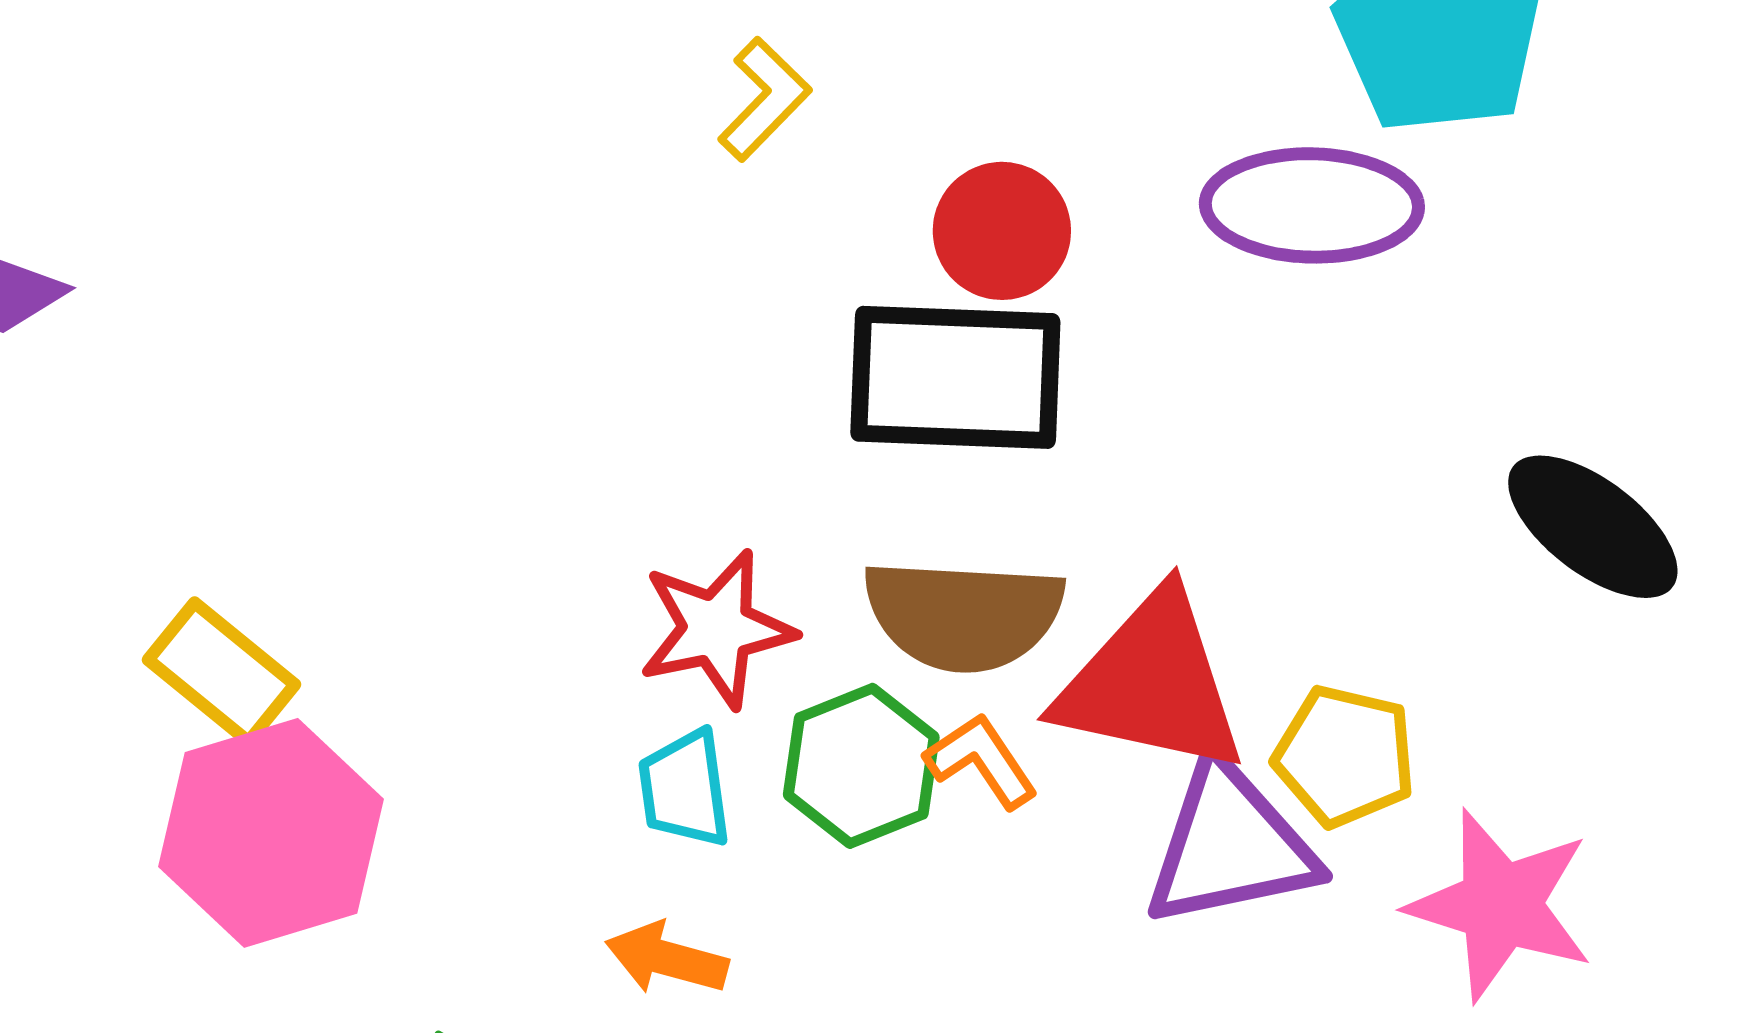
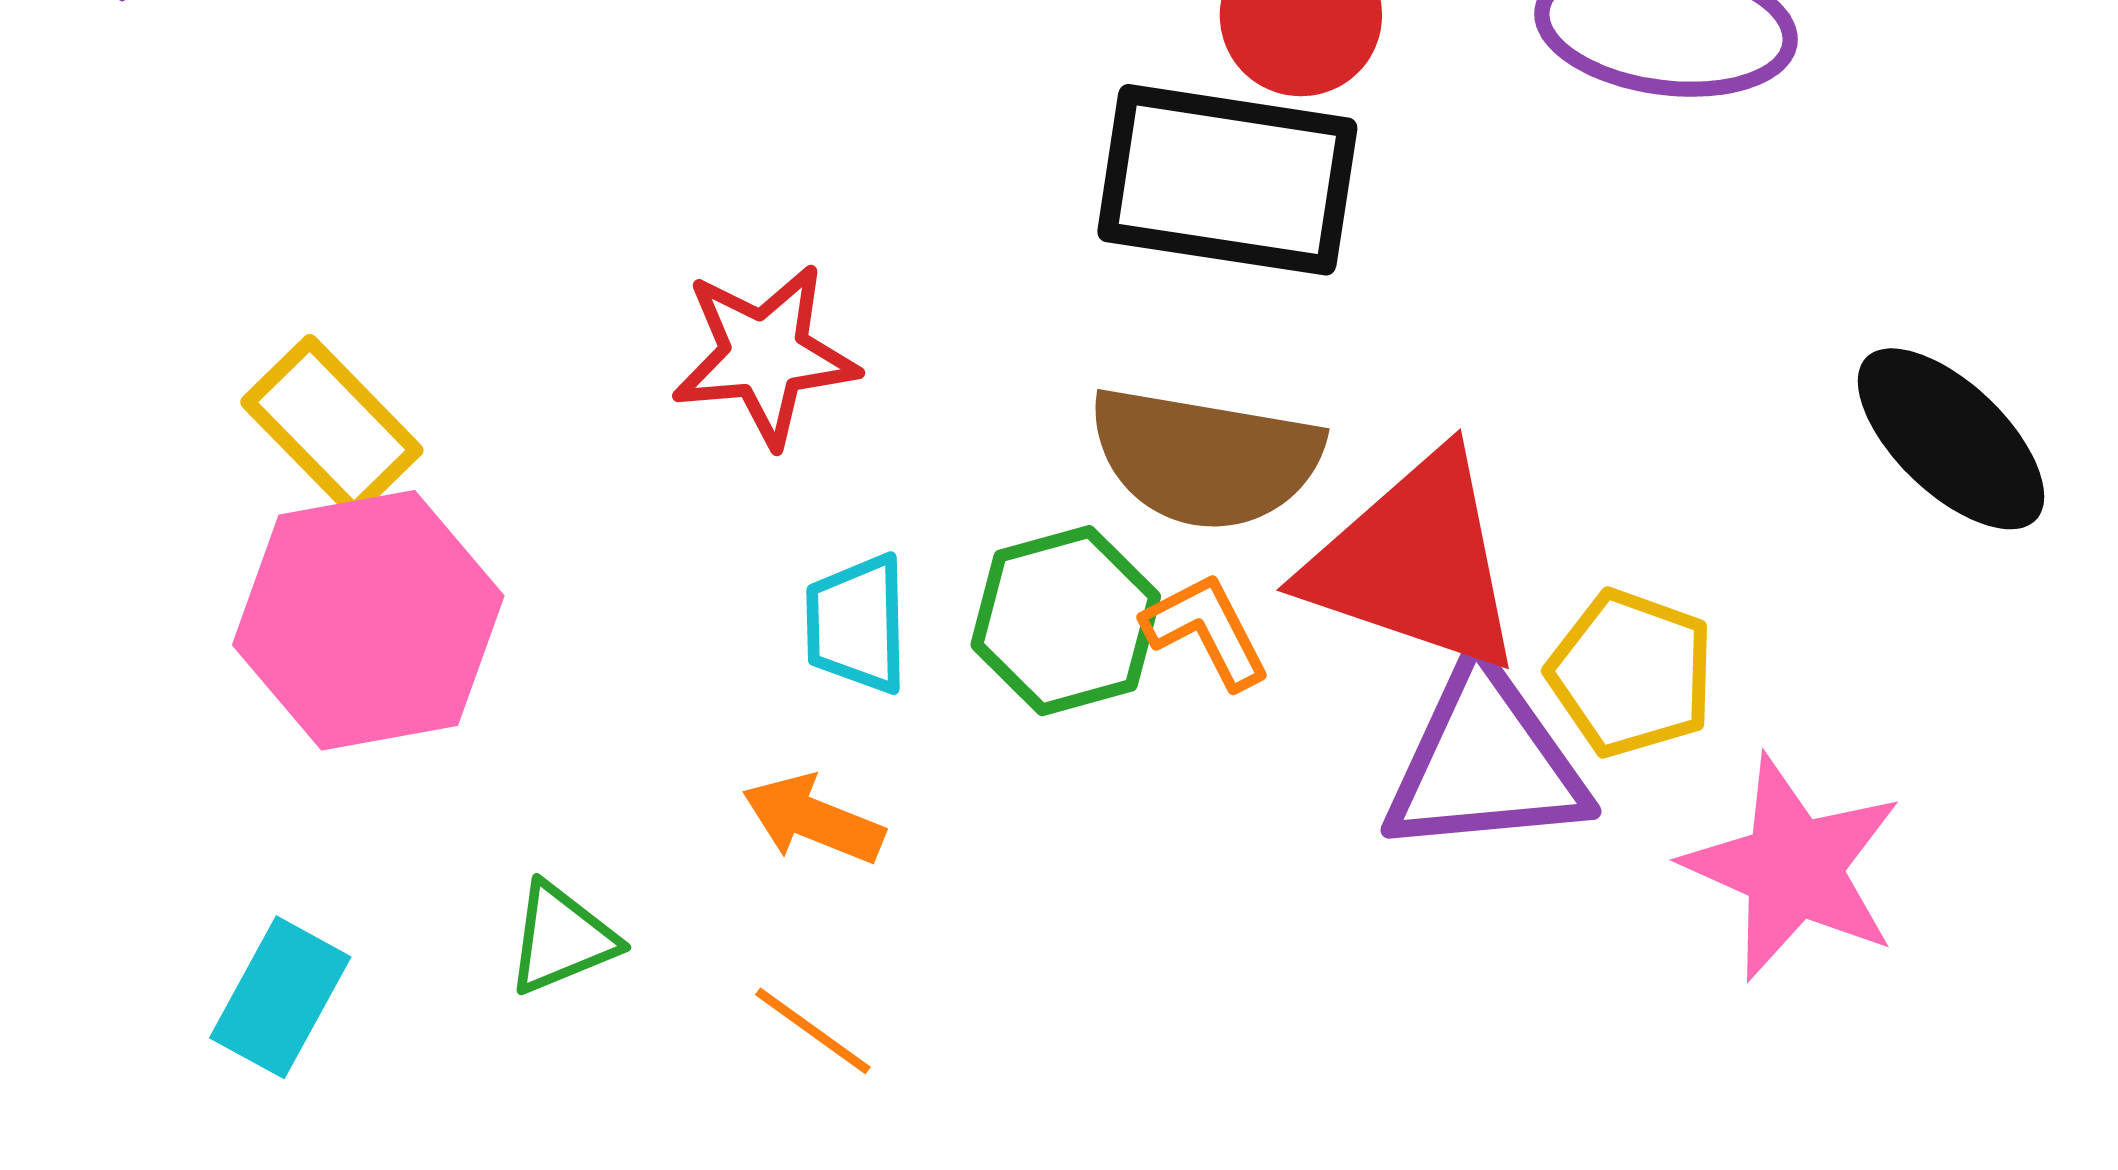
red star: (717, 629) -> (765, 355), moved

